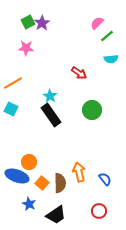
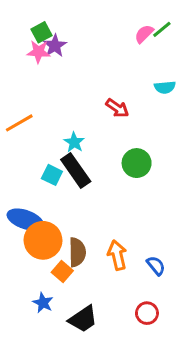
purple star: (42, 23) -> (55, 46), moved
green line: (107, 36) -> (162, 29), moved
pink star: (26, 48) -> (39, 52), moved
cyan square: (11, 109) -> (52, 175), moved
orange circle: (29, 162) -> (43, 240), size x1.6
blue ellipse: (17, 176) -> (25, 220), moved
brown semicircle: (60, 183) -> (77, 252), moved

